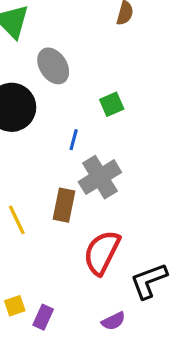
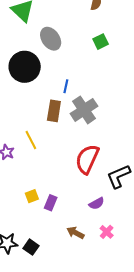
green square: (112, 104) -> (101, 42), moved
brown rectangle: (64, 205) -> (54, 111), moved

